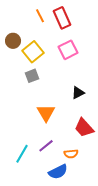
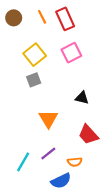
brown circle: (13, 41) -> (14, 18), moved
black triangle: (78, 93) -> (82, 98), turned 40

